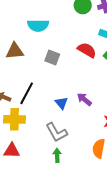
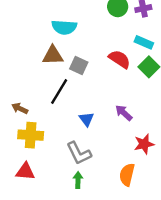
brown triangle: (15, 51) -> (53, 55), moved
black line: (27, 93) -> (59, 91), moved
purple arrow: (84, 99) -> (124, 113), moved

